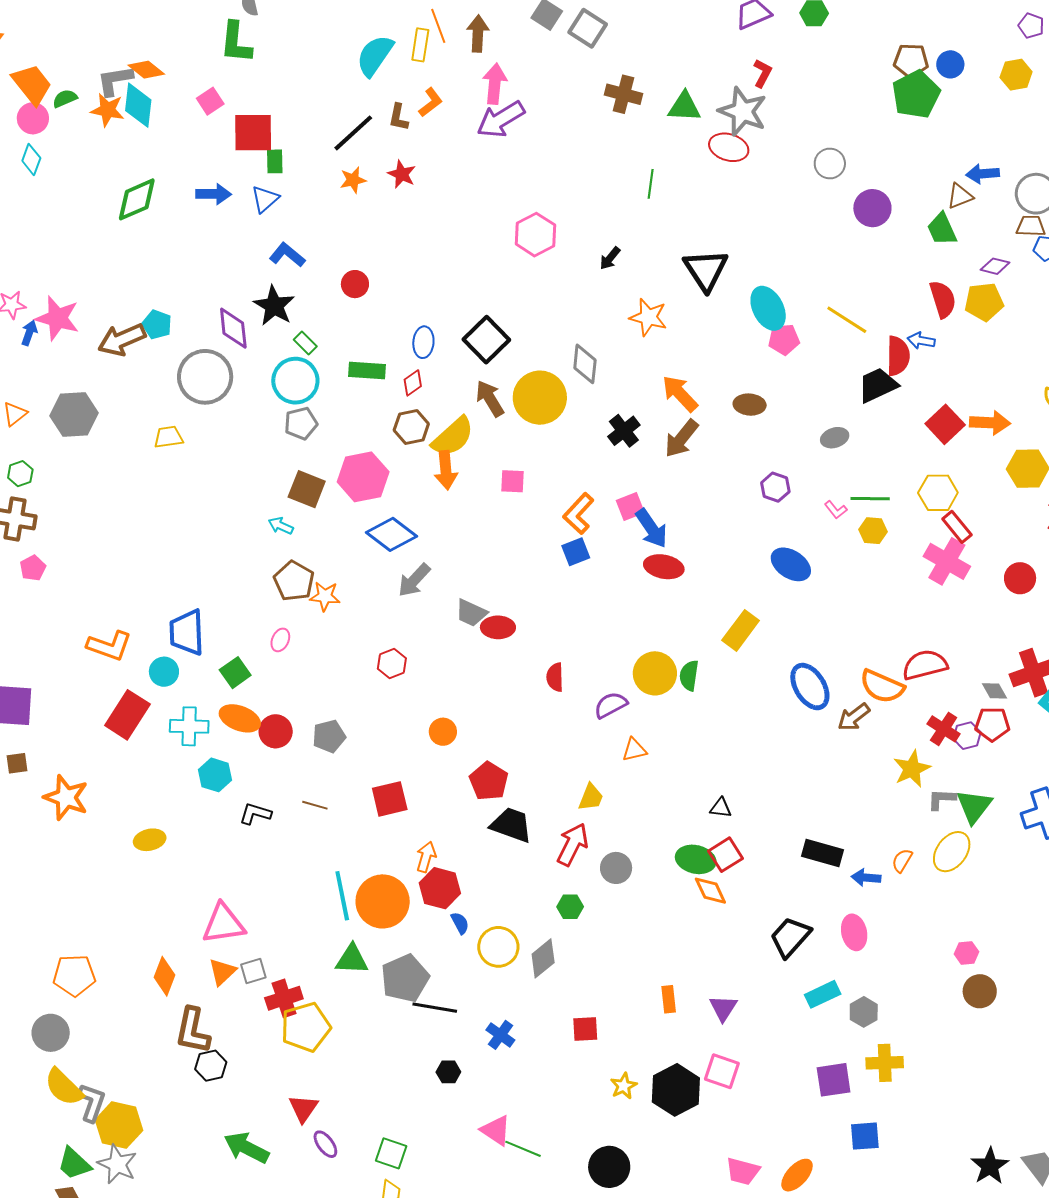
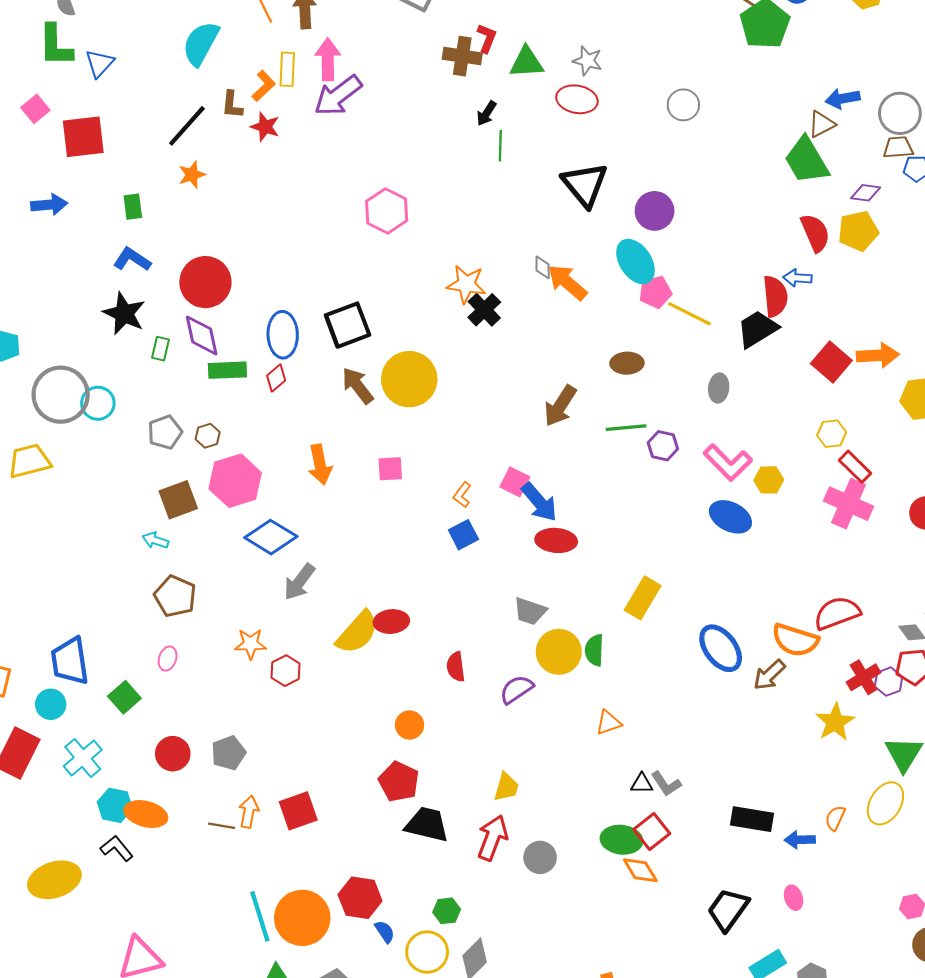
yellow rectangle: (420, 45) -> (287, 69), moved
red L-shape: (763, 73) -> (487, 38), moved
gray star: (743, 111) -> (587, 61), size x0.6
green rectangle: (275, 161) -> (133, 207), moved
red star: (402, 174) -> (265, 127), moved
blue triangle: (265, 199) -> (100, 63), moved
purple circle: (872, 208) -> (655, 211), moved
green trapezoid: (942, 229) -> (806, 160), size x1.4
black arrow: (610, 258) -> (486, 113), moved
black triangle: (706, 270) -> (585, 184), moved
red circle: (355, 284) -> (205, 282), size x1.8
orange star: (648, 317) -> (466, 284), moved
yellow line: (847, 320) -> (689, 314), moved
purple diamond: (233, 328) -> (202, 335), moved
black square: (486, 340) -> (348, 325), turned 30
blue ellipse: (423, 342) -> (283, 335), size x1.4
green rectangle: (305, 343) -> (161, 349), turned 65
gray diamond: (585, 364) -> (543, 267), moved, size x0.6
cyan circle: (295, 381) -> (98, 403), moved, size x0.7
orange arrow: (680, 394) -> (567, 282), moved
brown hexagon: (411, 427) -> (208, 436), moved, size x0.7
black cross: (624, 431) -> (484, 310), moved
yellow trapezoid: (168, 437) -> (29, 461), size x1.4
yellow semicircle: (453, 437) -> (357, 632), moved
gray ellipse: (835, 438) -> (719, 388), turned -60
brown square: (307, 489) -> (178, 500), turned -36
yellow hexagon: (938, 493) -> (832, 434), size x0.7
green line: (870, 499) -> (626, 428), moved
pink square: (630, 507) -> (515, 482), turned -36
pink L-shape: (836, 510) -> (728, 462), size x2.0
orange L-shape: (579, 514) -> (462, 495), size x0.6
blue ellipse: (791, 564) -> (730, 517), moved
orange star: (325, 596) -> (251, 644), moved
gray trapezoid: (471, 613) -> (530, 611), moved
orange ellipse: (240, 718) -> (146, 814), moved
cyan cross: (189, 726) -> (83, 758), turned -36
red cross: (944, 729) -> (864, 677), turned 32
orange circle: (443, 732) -> (410, 725), moved
orange triangle: (634, 750) -> (608, 723), moved
gray L-shape: (942, 799) -> (666, 784), moved, turned -120
black L-shape: (255, 814) -> (117, 848), moved, turned 40
yellow ellipse: (150, 840) -> (54, 880), size x1.6
orange arrow: (426, 857) -> (249, 812), moved
green hexagon: (570, 907) -> (447, 911), moved
pink ellipse: (854, 932) -> (794, 898), size x0.7

